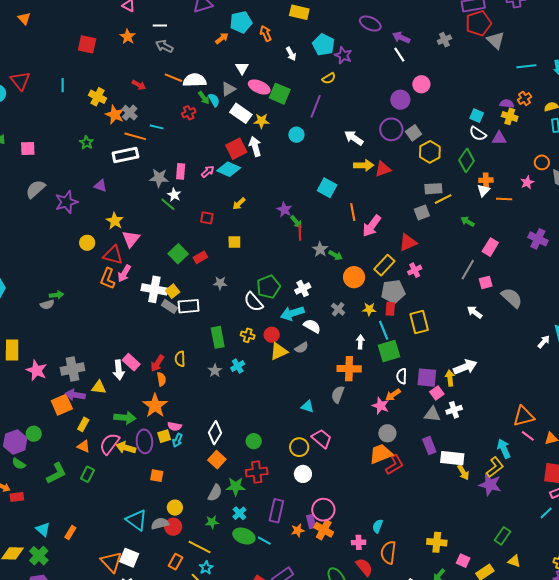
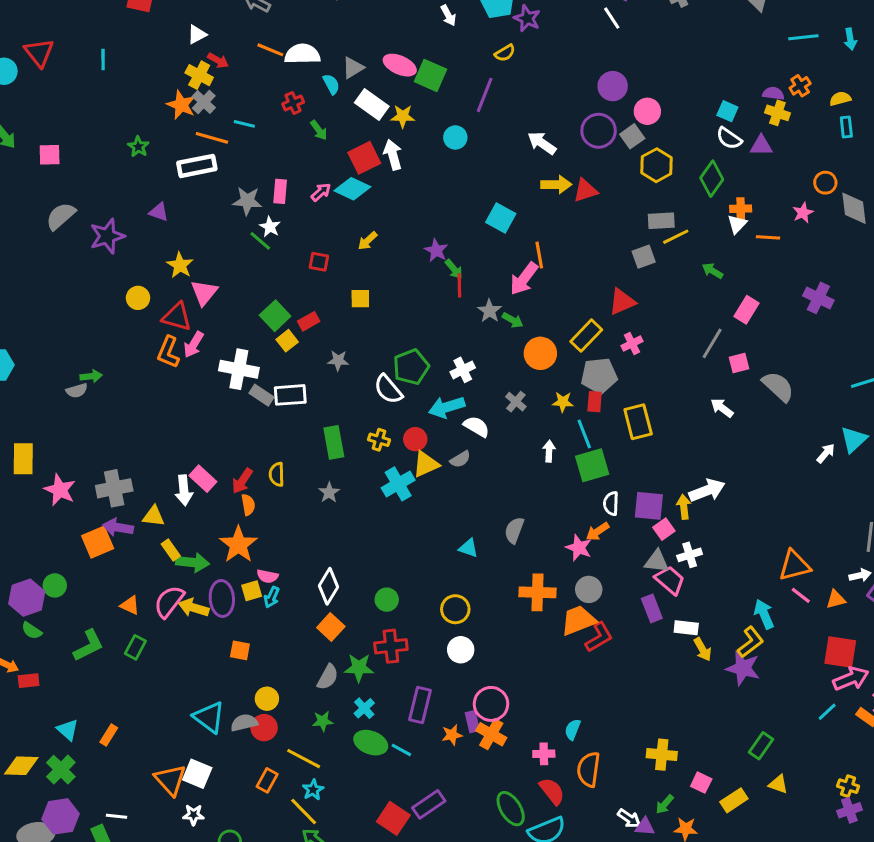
white triangle: (242, 68) -> (197, 34), moved, turned 32
pink circle: (421, 84) -> (647, 111), moved
yellow cross: (98, 97) -> (199, 75), moved
green arrow: (204, 98) -> (319, 130), moved
pink arrow: (372, 226) -> (524, 279), moved
yellow square: (173, 291) -> (287, 341), moved
cyan cross: (238, 366) -> (398, 484), moved, size x1.5
orange cross: (349, 369) -> (537, 592), moved
yellow rectangle: (83, 424) -> (171, 550), moved, turned -64
pink trapezoid: (322, 439) -> (670, 580), moved
white rectangle: (452, 458) -> (686, 628), size x0.7

